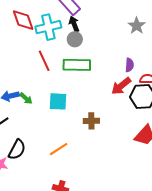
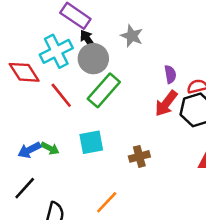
red diamond: (23, 20) -> (24, 72), moved
gray star: (137, 26) -> (132, 36), moved
gray circle: (75, 39) -> (93, 59), size x1.5
green rectangle: (77, 65) -> (104, 90), turned -36

